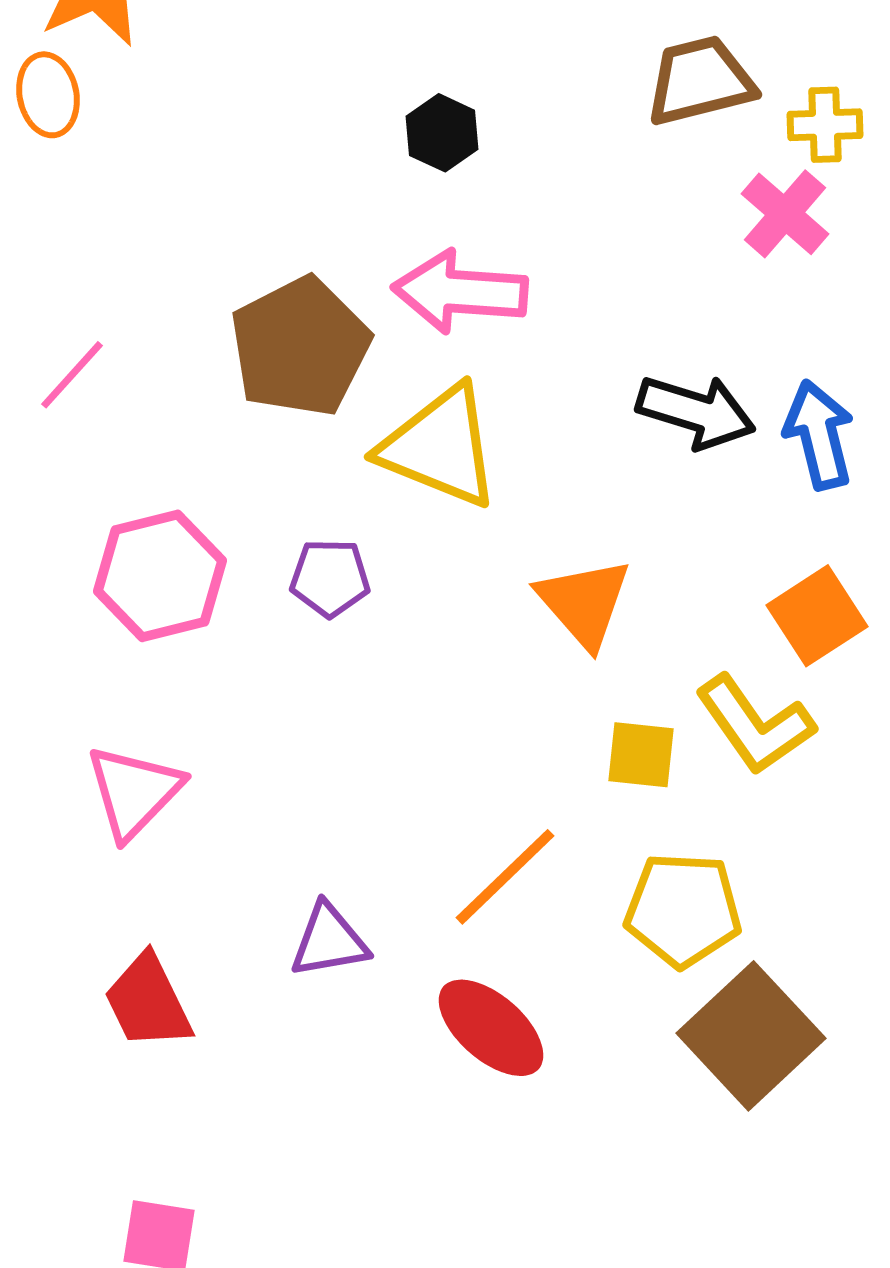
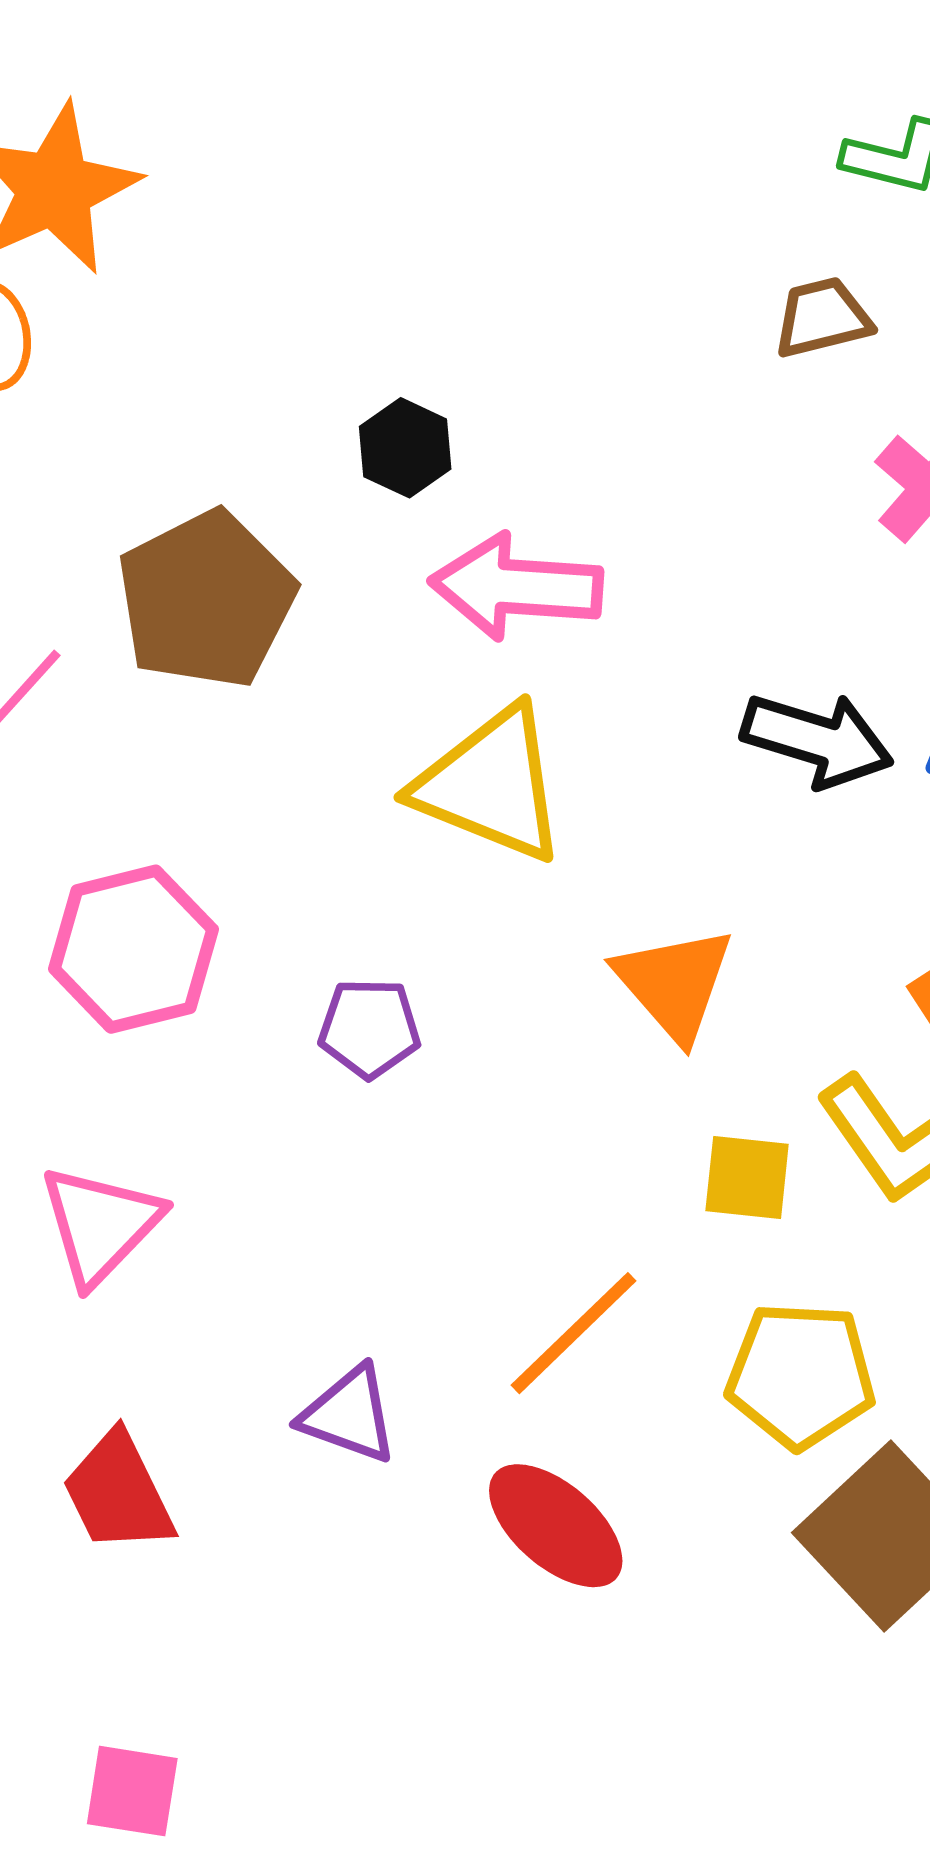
brown trapezoid: (700, 81) -> (822, 318), size x0.7
black hexagon: (442, 133) -> (405, 448), moved
brown pentagon: (300, 347) -> (206, 600), moved
purple pentagon: (330, 578) -> (369, 1028), moved
purple triangle: (329, 941) -> (349, 1415), turned 30

